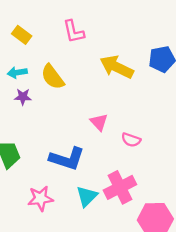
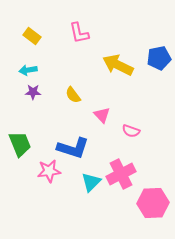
yellow semicircle: (53, 77) -> (73, 95), moved, size x0.7
pink star: (40, 198) -> (49, 171), moved

